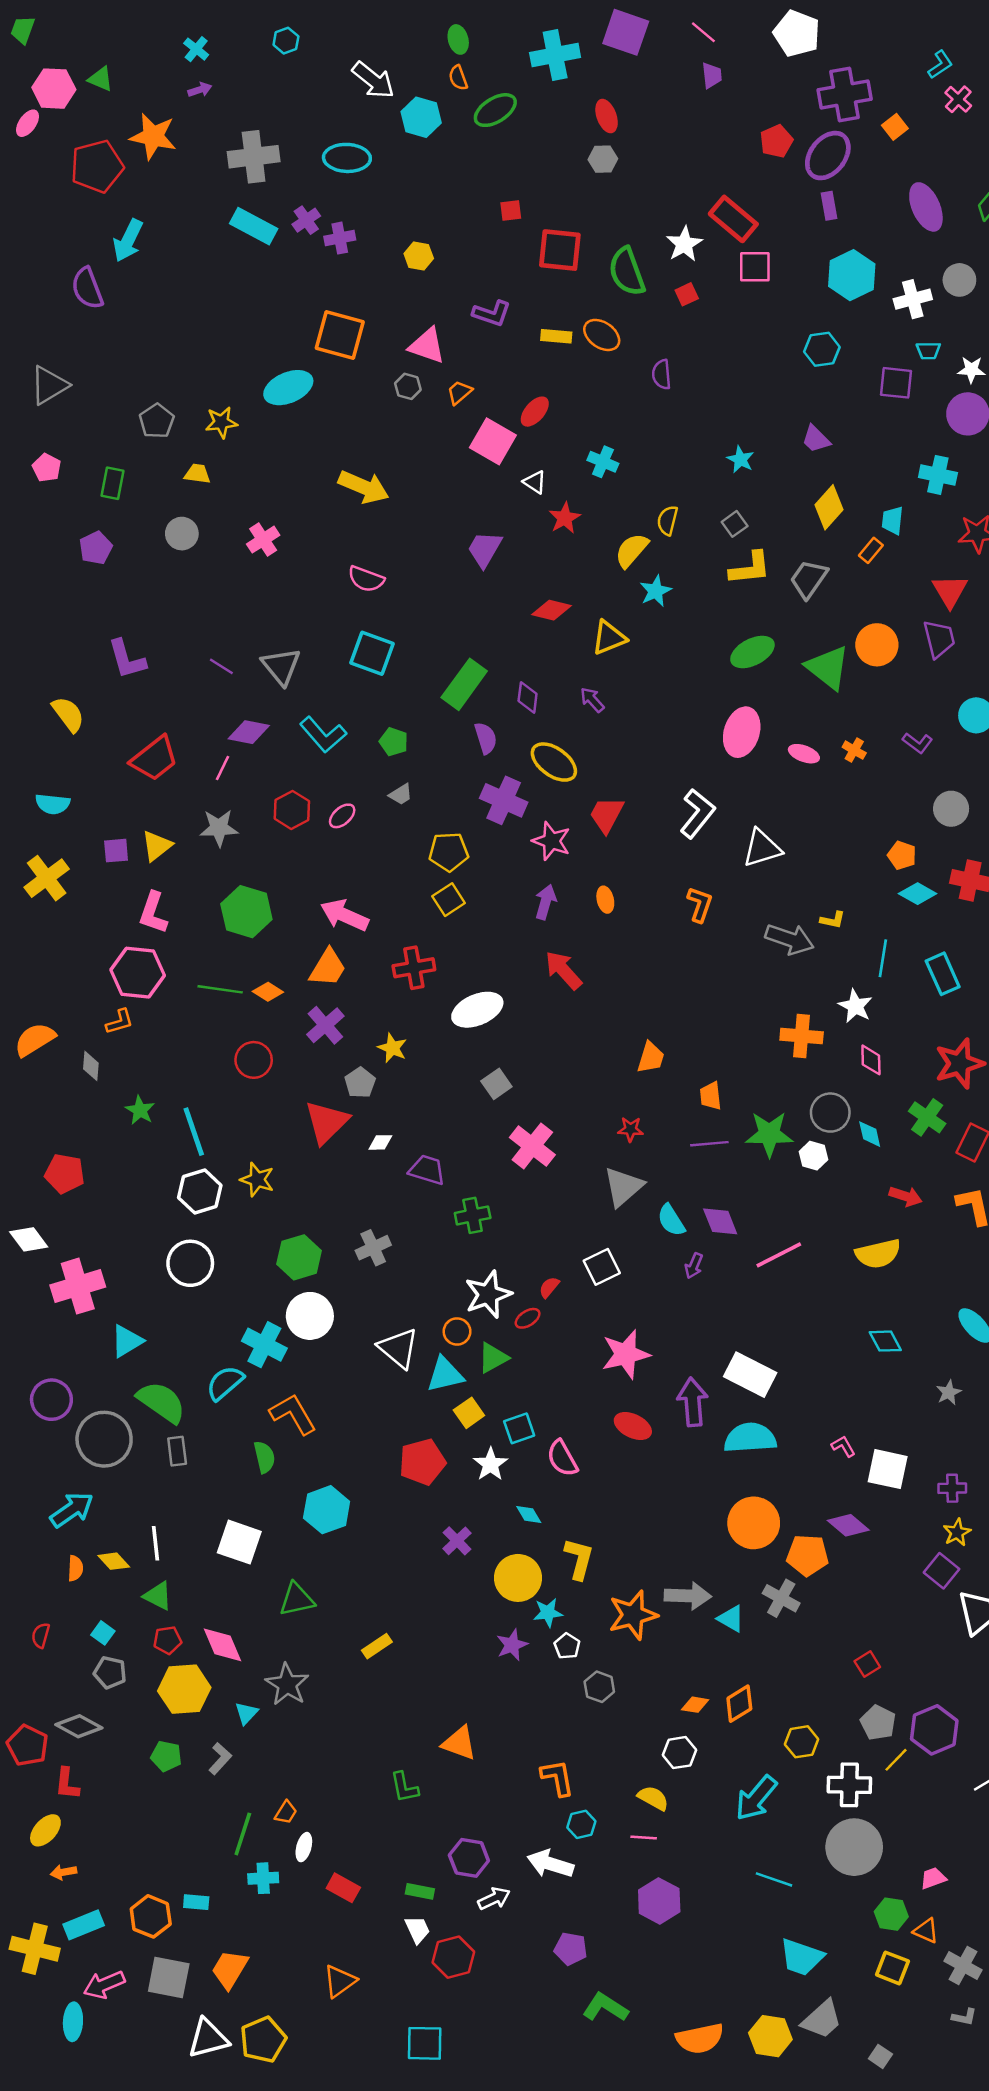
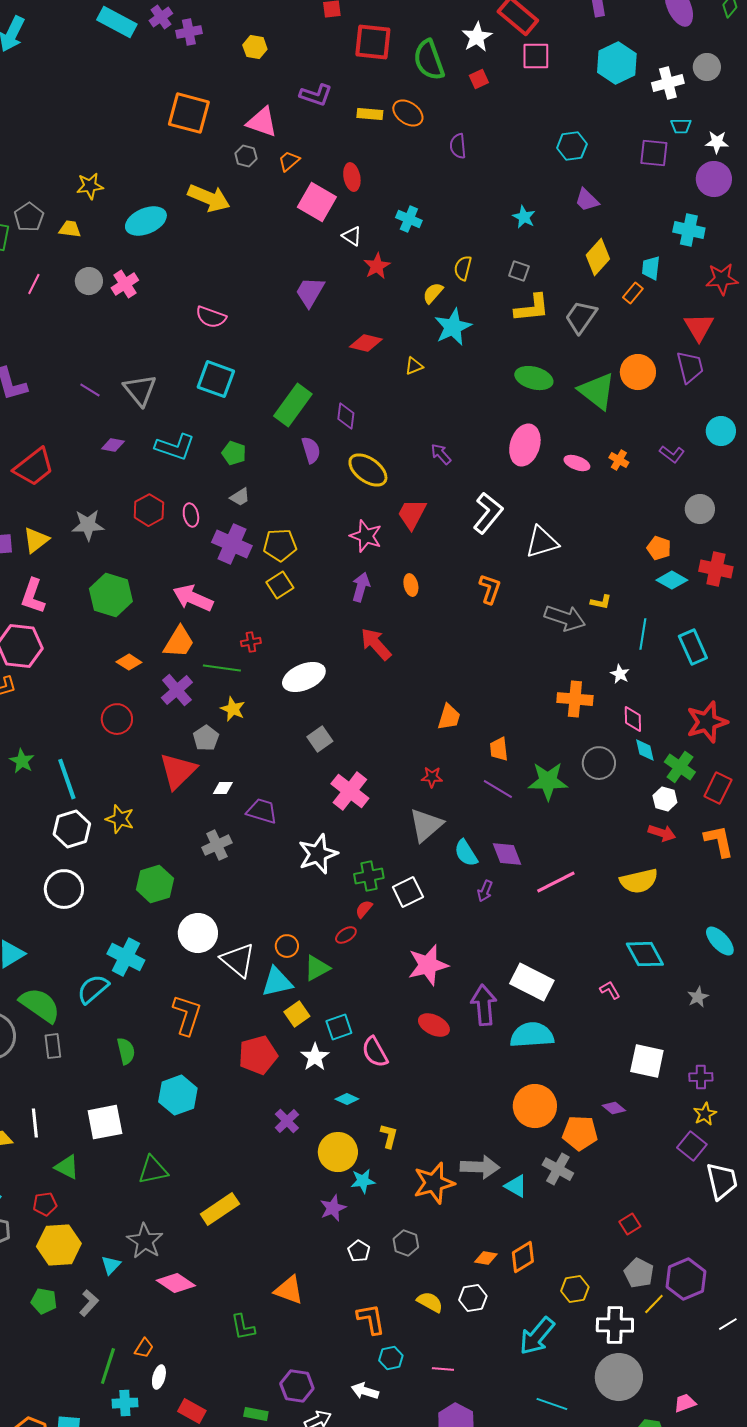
cyan hexagon: (822, 349) -> (572, 146), moved
cyan ellipse: (288, 388) -> (146, 221), moved
red ellipse: (535, 412) -> (352, 177), turned -52
gray pentagon: (157, 421) -> (29, 217), moved
yellow arrow: (364, 487) -> (209, 198), moved
gray square: (735, 524) -> (519, 271), turned -35
gray circle: (182, 534) -> (89, 281), moved
yellow semicircle: (632, 550) -> (433, 293), size x0.7
cyan star: (656, 591) -> (453, 327), size x1.4
yellow triangle: (609, 638) -> (414, 366), size x0.6
green ellipse: (752, 652) -> (534, 378), turned 42
purple arrow: (592, 700) -> (441, 454), moved
purple diamond: (249, 732) -> (113, 445), size x0.7
cyan L-shape: (323, 735) -> (175, 447), turned -30
pink line: (223, 768) -> (34, 284), moved
purple cross: (504, 800) -> (232, 544), moved
pink ellipse: (342, 816) -> (191, 515), turned -60
red cross: (414, 968) -> (251, 642), size x0.6
green line: (220, 989) -> (222, 668), moved
white star: (855, 1006) -> (620, 674), size x0.7
cyan diamond: (870, 1134) -> (645, 750), moved
purple line: (709, 1144) -> (498, 789), turned 36
white hexagon: (813, 1156) -> (665, 799), moved
green cross: (473, 1215) -> (369, 876), moved
gray cross: (373, 1248) -> (217, 845), moved
white star: (488, 1294) -> (318, 854), moved
white circle: (310, 1316) -> (198, 933), moved
cyan diamond: (885, 1341) -> (645, 954), size x1.4
orange L-shape: (293, 1414) -> (187, 1015), moved, turned 48
pink L-shape: (843, 1446) -> (610, 990), moved
cyan diamond: (529, 1515) -> (347, 1099), turned -35
purple diamond: (848, 1525) -> (614, 1108), size x0.7
white square: (239, 1542) -> (105, 1122), turned -30
yellow L-shape: (579, 1559) -> (389, 1136), size x0.7
green triangle: (158, 1596) -> (67, 1167), moved
pink diamond: (223, 1645) -> (176, 1283), moved, turned -33
yellow rectangle: (377, 1646) -> (220, 1209), size x1.5
white pentagon: (567, 1646) -> (359, 1251), moved
yellow semicircle: (653, 1798) -> (430, 1302), moved
white arrow: (550, 1864) -> (365, 1391), size x0.7

